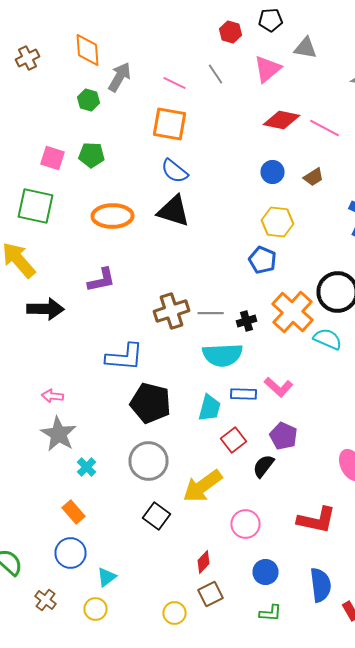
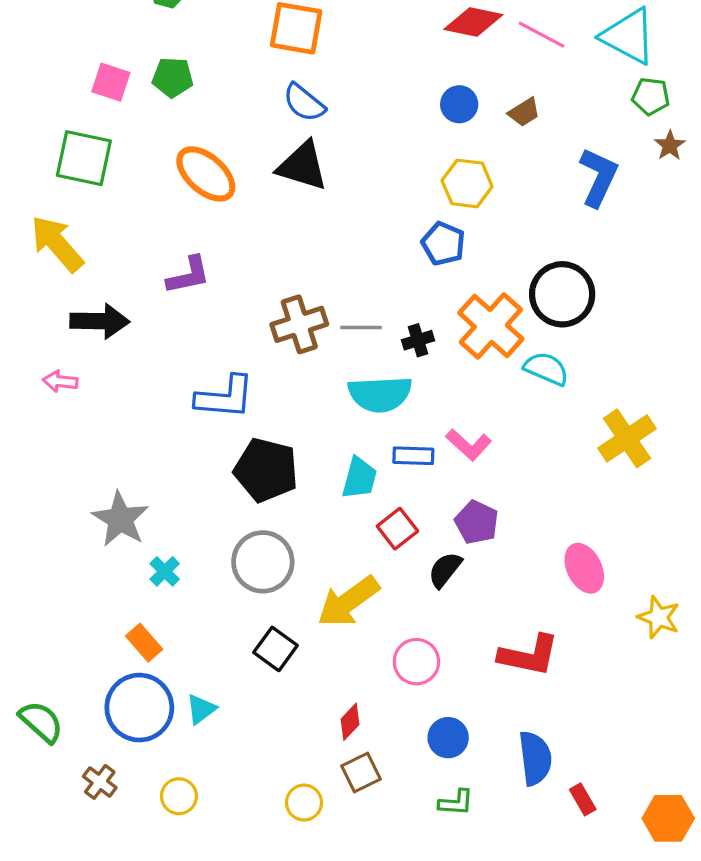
orange ellipse: (112, 216) -> (206, 174), turned 42
pink arrow: (52, 396) -> (60, 381), moved
blue circle: (70, 553) -> (139, 708), size x1.4
cyan triangle: (106, 577) -> (201, 709), moved

